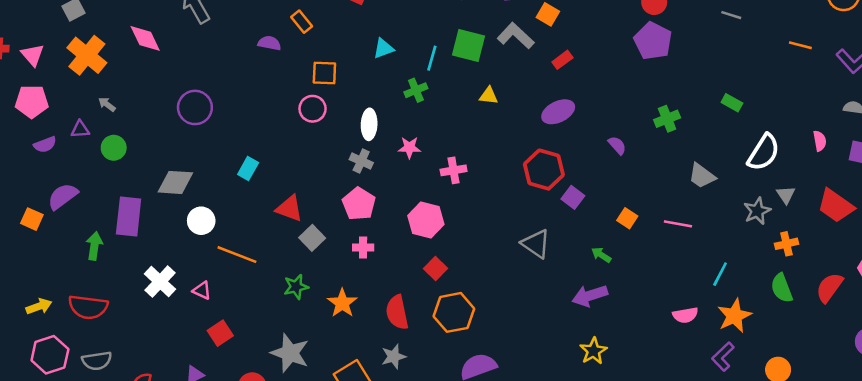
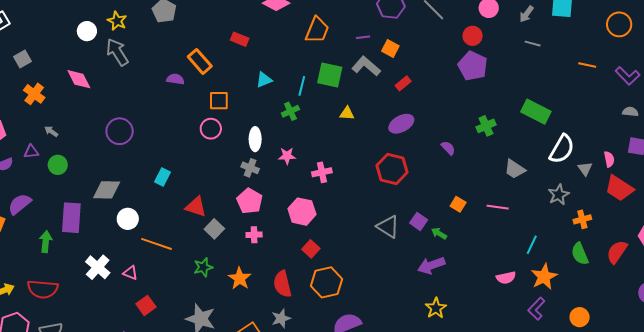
orange rectangle: (302, 22) -> (200, 61), size x1.4
orange cross: (87, 55) -> (34, 94), size x0.7
green rectangle: (732, 103) -> (536, 112), size x1.8
pink semicircle: (820, 141) -> (609, 159), moved
gray triangle: (786, 195) -> (585, 169), moved
purple square: (573, 197) -> (419, 221), moved

